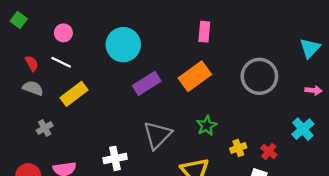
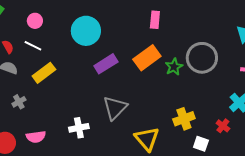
green star: (207, 126) -> (174, 67), moved
yellow cross: (238, 148) -> (184, 119), size x1.5
red cross: (269, 151) -> (223, 126), moved

